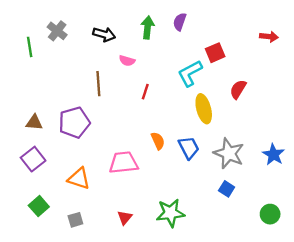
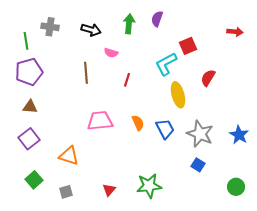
gray cross: (57, 31) -> (50, 27), turned -30
purple pentagon: (74, 122) -> (29, 72), moved
pink trapezoid: (124, 163) -> (100, 121), moved

